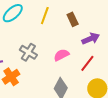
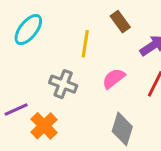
yellow line: (45, 16) -> (85, 44), moved

